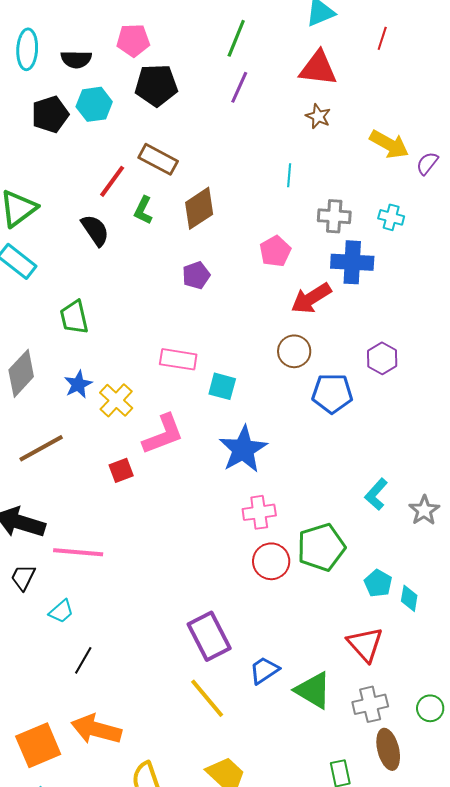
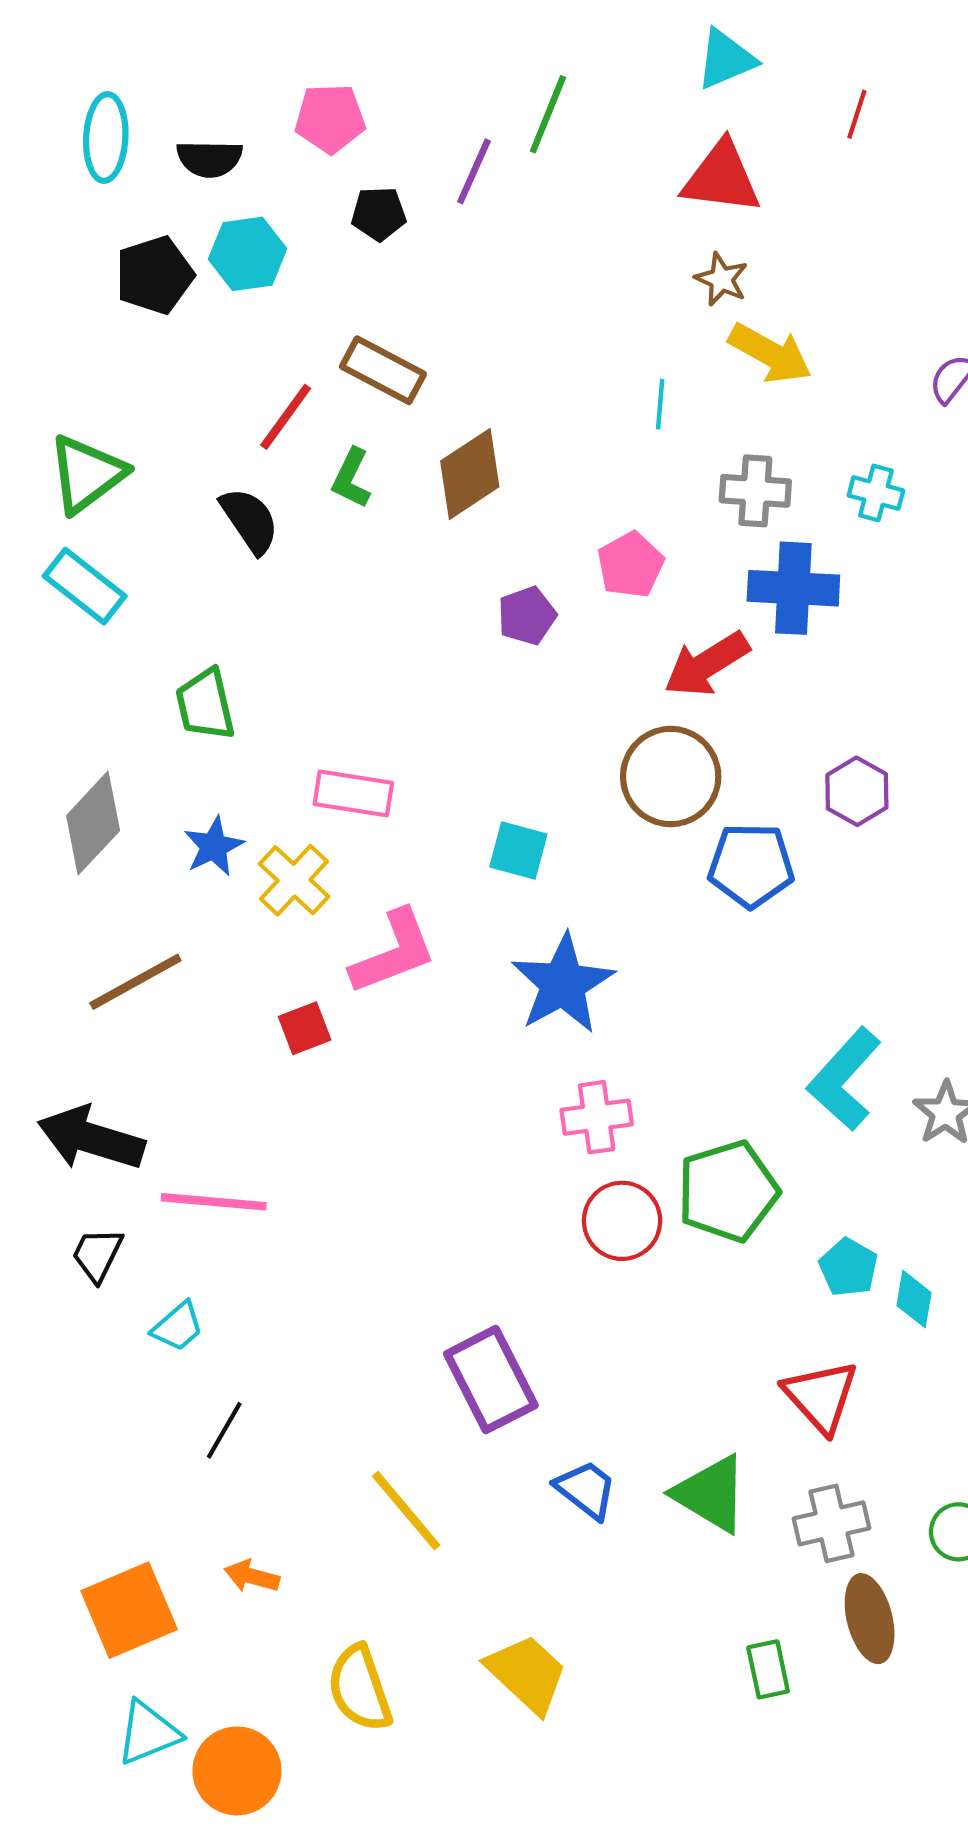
black pentagon: (156, 85) -> (379, 214), size x0.6
purple line: (239, 87) -> (474, 171), moved
yellow arrow: (389, 144) -> (770, 353), moved
purple pentagon: (196, 275) -> (527, 616), moved
brown circle: (294, 351) -> (671, 777), size x1.4
pink rectangle: (178, 359) -> (353, 793), moved
cyan L-shape: (376, 494) -> (844, 1079), size x1.5
blue trapezoid: (264, 670) -> (586, 1490), moved, turned 72
yellow line: (207, 698) -> (406, 1511), moved
orange arrow: (96, 729) -> (252, 1576), size x0.5

